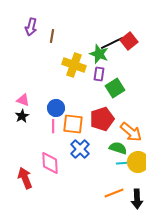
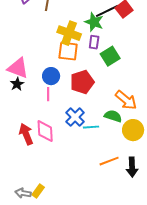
pink triangle: (23, 100) -> (18, 68), size x1.6
red pentagon: (102, 119) -> (82, 82), moved
orange square: (73, 124) -> (68, 51), moved
cyan line: (124, 163) -> (91, 127), moved
red arrow: (25, 178) -> (26, 134), moved

